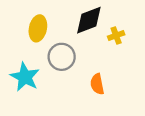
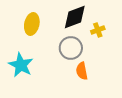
gray circle: (62, 57) -> (71, 48), moved

